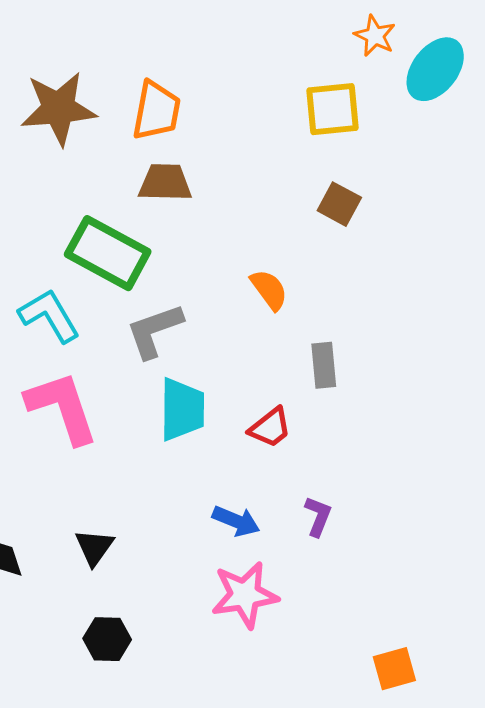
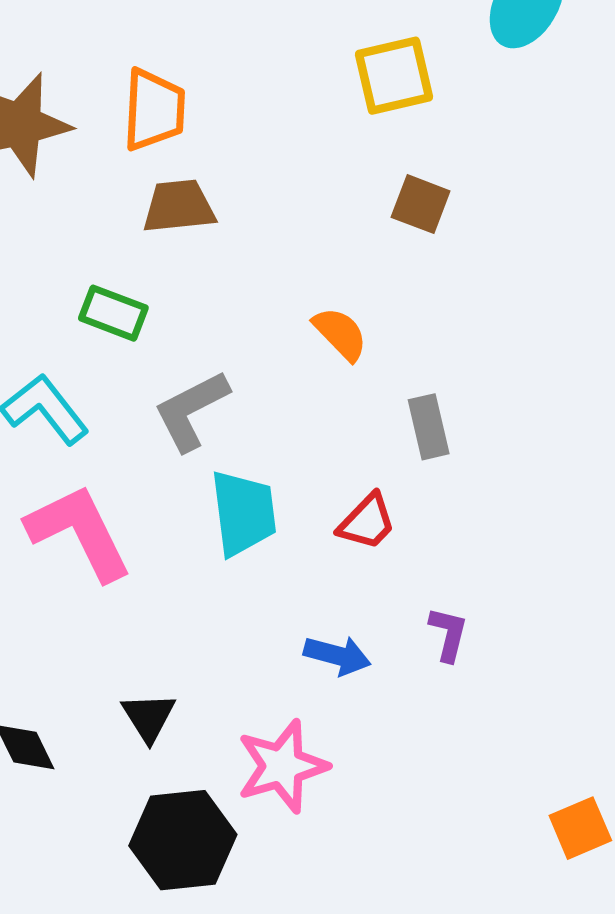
green rectangle: (108, 253) -> (113, 313), size x0.6
pink star: (245, 595) -> (282, 766), moved
black hexagon: (107, 639) -> (183, 840), size x1.6

